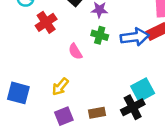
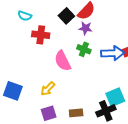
red cross: (46, 22) -> (41, 35), turned 36
pink semicircle: (75, 51) -> (63, 61), size x1.5

